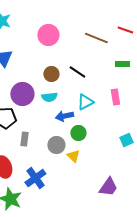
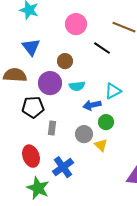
black line: (77, 72) -> (102, 48), moved
brown circle: (51, 74) -> (65, 61), moved

